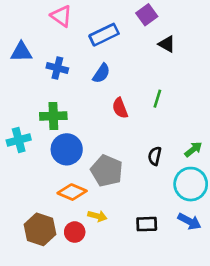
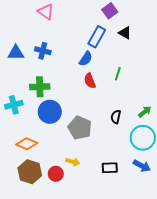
blue rectangle: (104, 35) -> (97, 37), moved, turned -35
blue triangle: (21, 52) -> (16, 53), moved
blue semicircle: (101, 73) -> (86, 59), moved
orange diamond: (72, 192) -> (27, 144), moved

